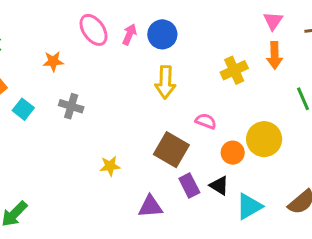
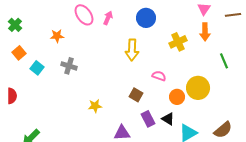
blue circle: (162, 34) -> (146, 18), moved
brown square: (171, 150) -> (136, 95), size x0.6

